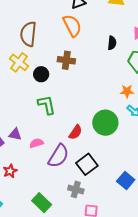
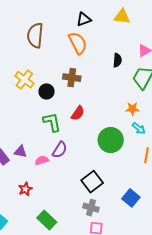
brown semicircle: (28, 34) -> (35, 35), moved
red semicircle: (75, 132) -> (78, 113), moved
purple semicircle: (58, 156) -> (60, 150), moved, size x0.7
red star: (10, 171) -> (25, 189), moved
gray cross: (76, 189) -> (91, 208), moved

